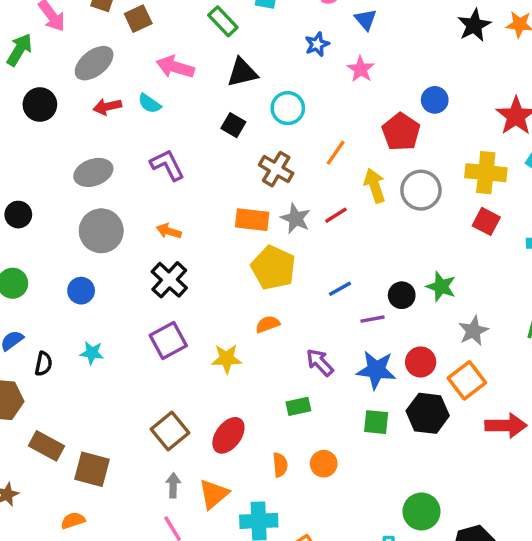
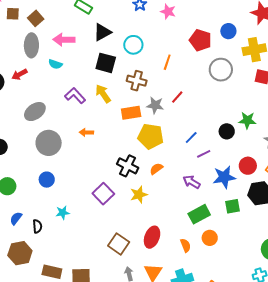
gray ellipse: (94, 63) -> (31, 45), moved, turned -35
blue circle: (435, 100) -> (228, 31), moved
red arrow: (107, 107) -> (19, 74), moved
black square: (233, 125) -> (106, 63), size x1.5
yellow arrow: (375, 186) -> (103, 94), moved
black cross: (169, 280) -> (128, 166), moved
purple line: (372, 319) -> (204, 154), moved
green rectangle: (298, 406) -> (199, 214), moved, size x1.5

